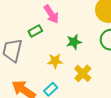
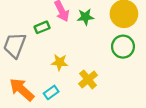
green star: (74, 42) -> (85, 17), moved

